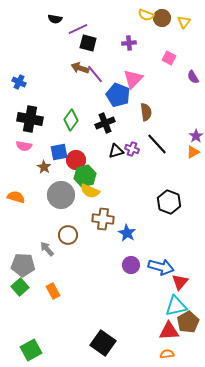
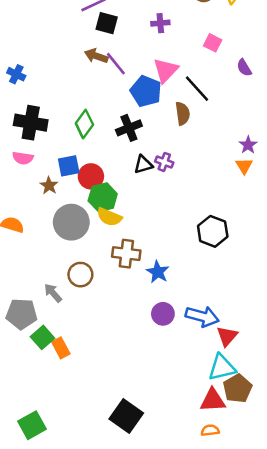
black line: (157, 144) -> (197, 89), moved
orange triangle: (193, 152) -> (244, 166), turned -32
green square: (20, 287) -> (42, 337), moved

